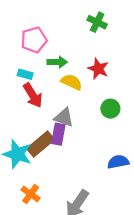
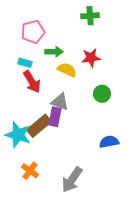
green cross: (97, 22) -> (90, 16), turned -30
red star: (98, 69) -> (91, 58), turned -30

